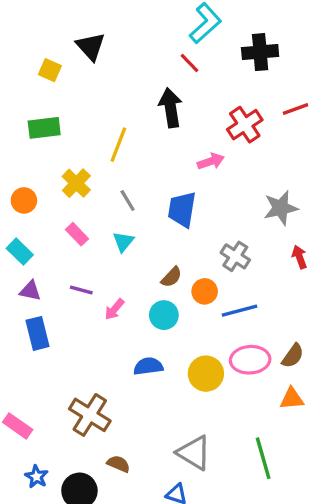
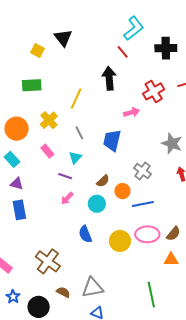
orange circle: (24, 200) -> (17, 129), size x1.5
gray star: (281, 208) -> (172, 143), turned 30
purple line: (81, 290) -> (65, 176), moved
blue semicircle: (148, 366) -> (85, 234), turned -108
gray triangle: (194, 453) -> (93, 288), moved, turned -45

